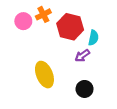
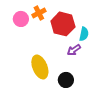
black circle: (85, 89) -> (66, 80), moved

